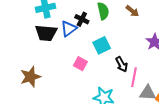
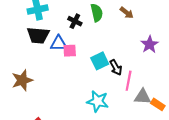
blue triangle: (69, 29) -> (59, 43), moved, turned 36
cyan square: (102, 45) -> (100, 61), moved
pink square: (80, 64) -> (70, 51), moved, turned -32

